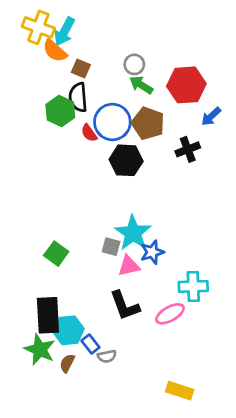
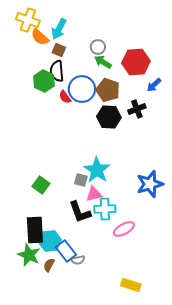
cyan arrow: (64, 32) -> (59, 29), moved
black hexagon: (126, 160) -> (109, 117), moved
blue star: (152, 252) -> (150, 184), moved, size x1.5
cyan cross: (193, 286) -> (105, 209), moved
black L-shape: (125, 306) -> (80, 212), moved
blue rectangle: (90, 344) -> (66, 251), size x1.5

